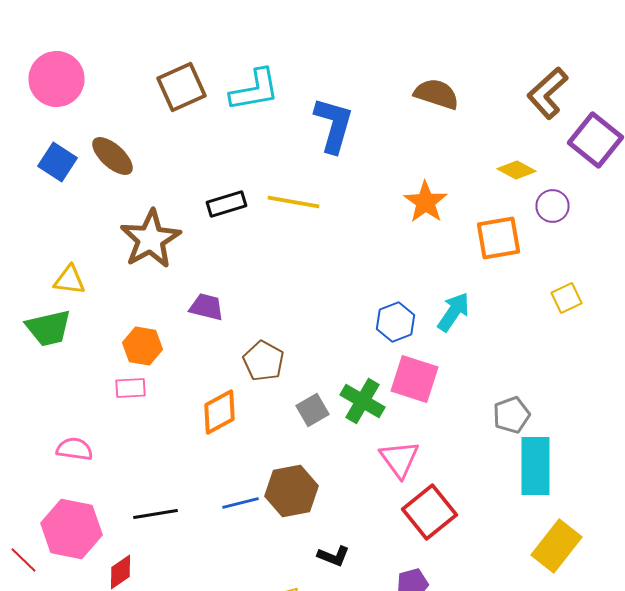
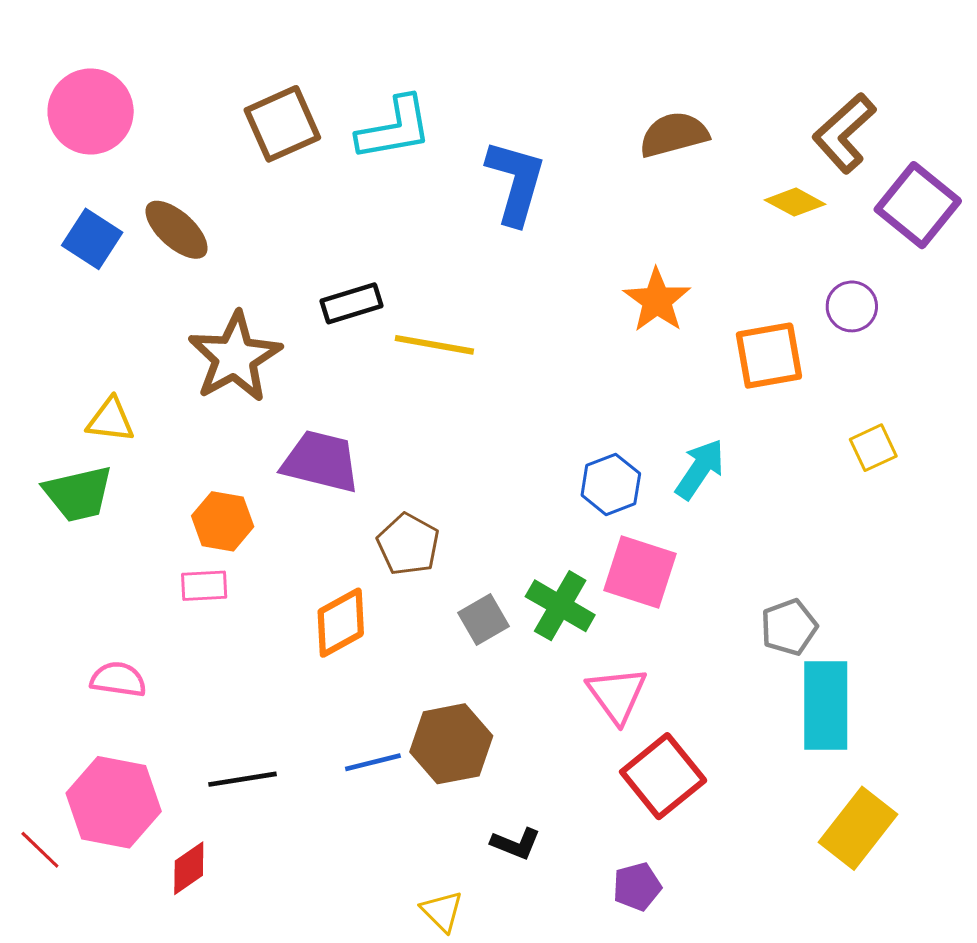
brown semicircle: (436, 94) -> (674, 135), turned -33
yellow diamond: (516, 170) -> (795, 202), moved
yellow line: (294, 202) -> (434, 345), moved
purple trapezoid: (206, 307) -> (321, 461), size x1.5

